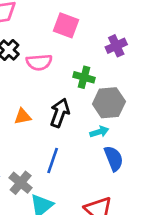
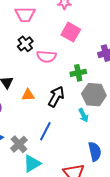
green cross: (84, 77) -> (78, 73), turned -35
cyan arrow: (99, 132) -> (83, 115), turned 72
blue semicircle: (114, 158) -> (95, 152), moved

